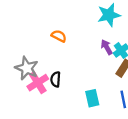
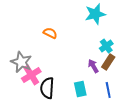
purple arrow: (107, 47) -> (93, 66), moved
black semicircle: (56, 79) -> (47, 88), moved, size x1.5

